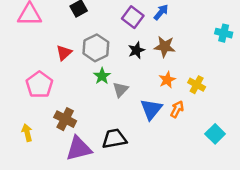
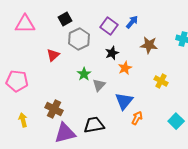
brown star: (165, 47) -> (149, 45), moved
gray hexagon: (96, 48) -> (79, 39), moved
orange star: (167, 80) -> (125, 68), moved
pink pentagon: (39, 85) -> (17, 81), moved, turned -30
orange arrow: (177, 109) -> (137, 118), moved

